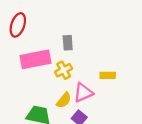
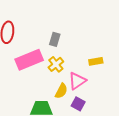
gray rectangle: (68, 43) -> (55, 39), turned 32

